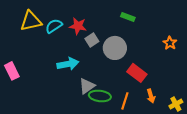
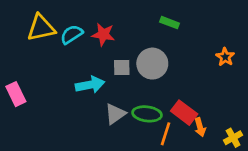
gray square: (92, 40) -> (122, 68), moved, turned 32
red rectangle: (137, 73) -> (184, 113), moved
green ellipse: (100, 96) -> (147, 114), moved

